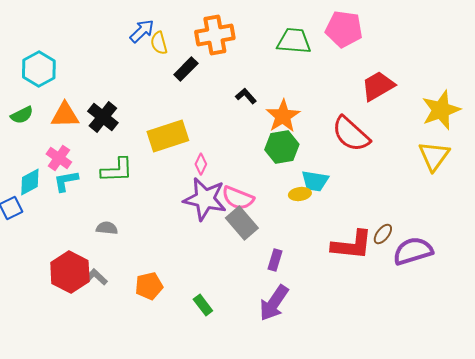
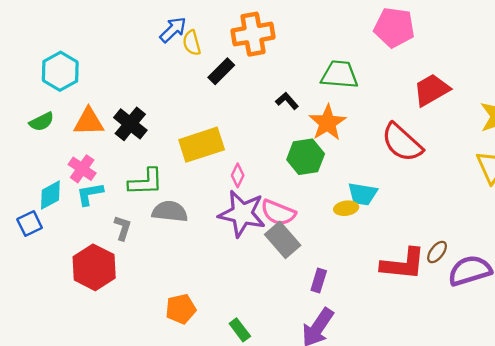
green trapezoid: (294, 41) -> (340, 75), moved
green hexagon: (282, 147) -> (306, 157), moved
gray semicircle: (107, 228) -> (170, 211), moved, size x1.5
red hexagon: (70, 272) -> (94, 267), moved
gray L-shape: (96, 277) -> (123, 228), moved, turned 65

